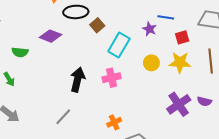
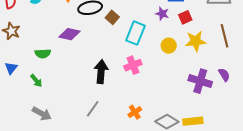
red square: (182, 37) -> (185, 17), moved
purple semicircle: (204, 101) -> (224, 75), turned -128
purple cross: (179, 104) -> (200, 81), turned -30
orange cross: (114, 122) -> (135, 112), moved

